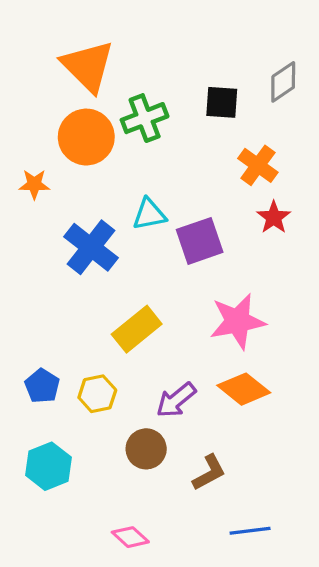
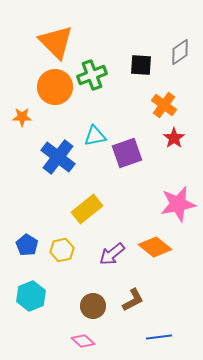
pink star: (237, 321) -> (178, 204), moved
brown circle: (146, 449) -> (93, 306), moved

